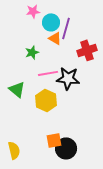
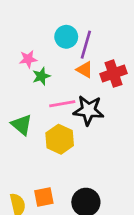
pink star: (33, 11) -> (28, 59), moved
orange triangle: (55, 38) -> (85, 70), moved
orange square: (54, 140) -> (44, 197), moved

